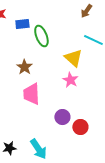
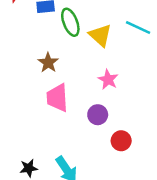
yellow triangle: (73, 58) -> (100, 35), moved
purple circle: (62, 117) -> (98, 115), moved

